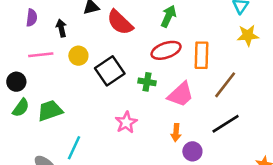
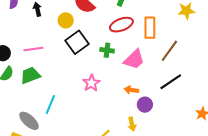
pink line: (41, 55) -> (33, 49), moved
yellow circle: (78, 56) -> (66, 20), moved
orange arrow: (176, 133) -> (131, 90), turned 96

